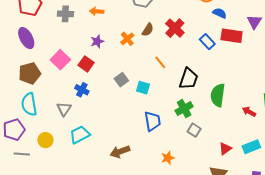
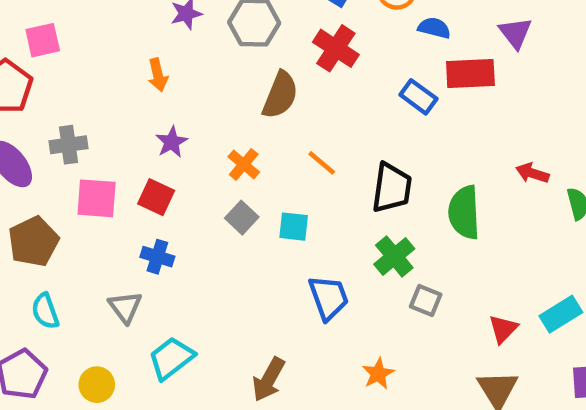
orange arrow: (97, 11) -> (158, 75), turned -96
gray cross: (65, 14) -> (68, 145), moved
red cross: (175, 28) -> (336, 48), moved
brown semicircle: (148, 30) -> (280, 95), size x1.5
orange cross: (127, 39) -> (244, 164), moved
pink square: (60, 60) -> (97, 198), turned -30
cyan semicircle: (29, 104) -> (45, 311), size x0.7
red arrow: (249, 112) -> (532, 173), moved
brown arrow: (120, 152) -> (269, 379), turned -30

